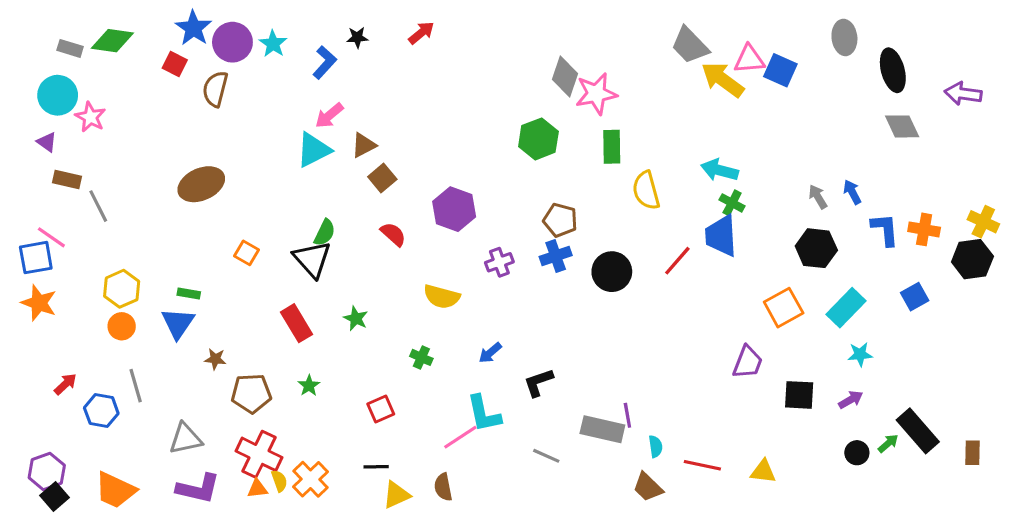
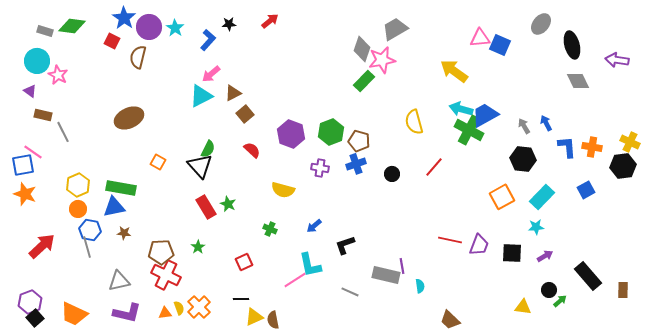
gray ellipse: (844, 37) -> (541, 24), turned 45
gray trapezoid: (690, 45) -> (395, 29), moved, turned 104
yellow arrow: (723, 80) -> (454, 71), moved
green hexagon: (538, 139) -> (331, 132), moved
green rectangle: (612, 147) -> (364, 81), moved, turned 45
green cross: (732, 203) -> (469, 130), size x1.8
blue trapezoid: (721, 236) -> (485, 115), moved, turned 64
purple cross: (499, 262) -> (320, 168), turned 30
black circle: (612, 272) -> (392, 174), size x0.6
green rectangle: (189, 293) -> (121, 188), size x2.0
blue triangle: (178, 323) -> (114, 207), turned 45
red rectangle: (296, 323) -> (206, 207), moved
cyan star: (860, 354) -> (536, 227), moved
brown star: (215, 359) -> (124, 233), moved
purple trapezoid: (748, 362) -> (479, 245), moved
red arrow: (65, 384) -> (42, 246), size x1.8
blue hexagon: (101, 411) -> (90, 230), moved
green arrow: (888, 443) -> (560, 301), moved
red cross: (259, 454) -> (166, 275), moved
red line: (702, 465) -> (450, 240), moved
yellow triangle: (763, 471) -> (523, 307), moved
brown semicircle: (443, 487) -> (273, 320), moved
brown trapezoid: (648, 487) -> (450, 320), moved

